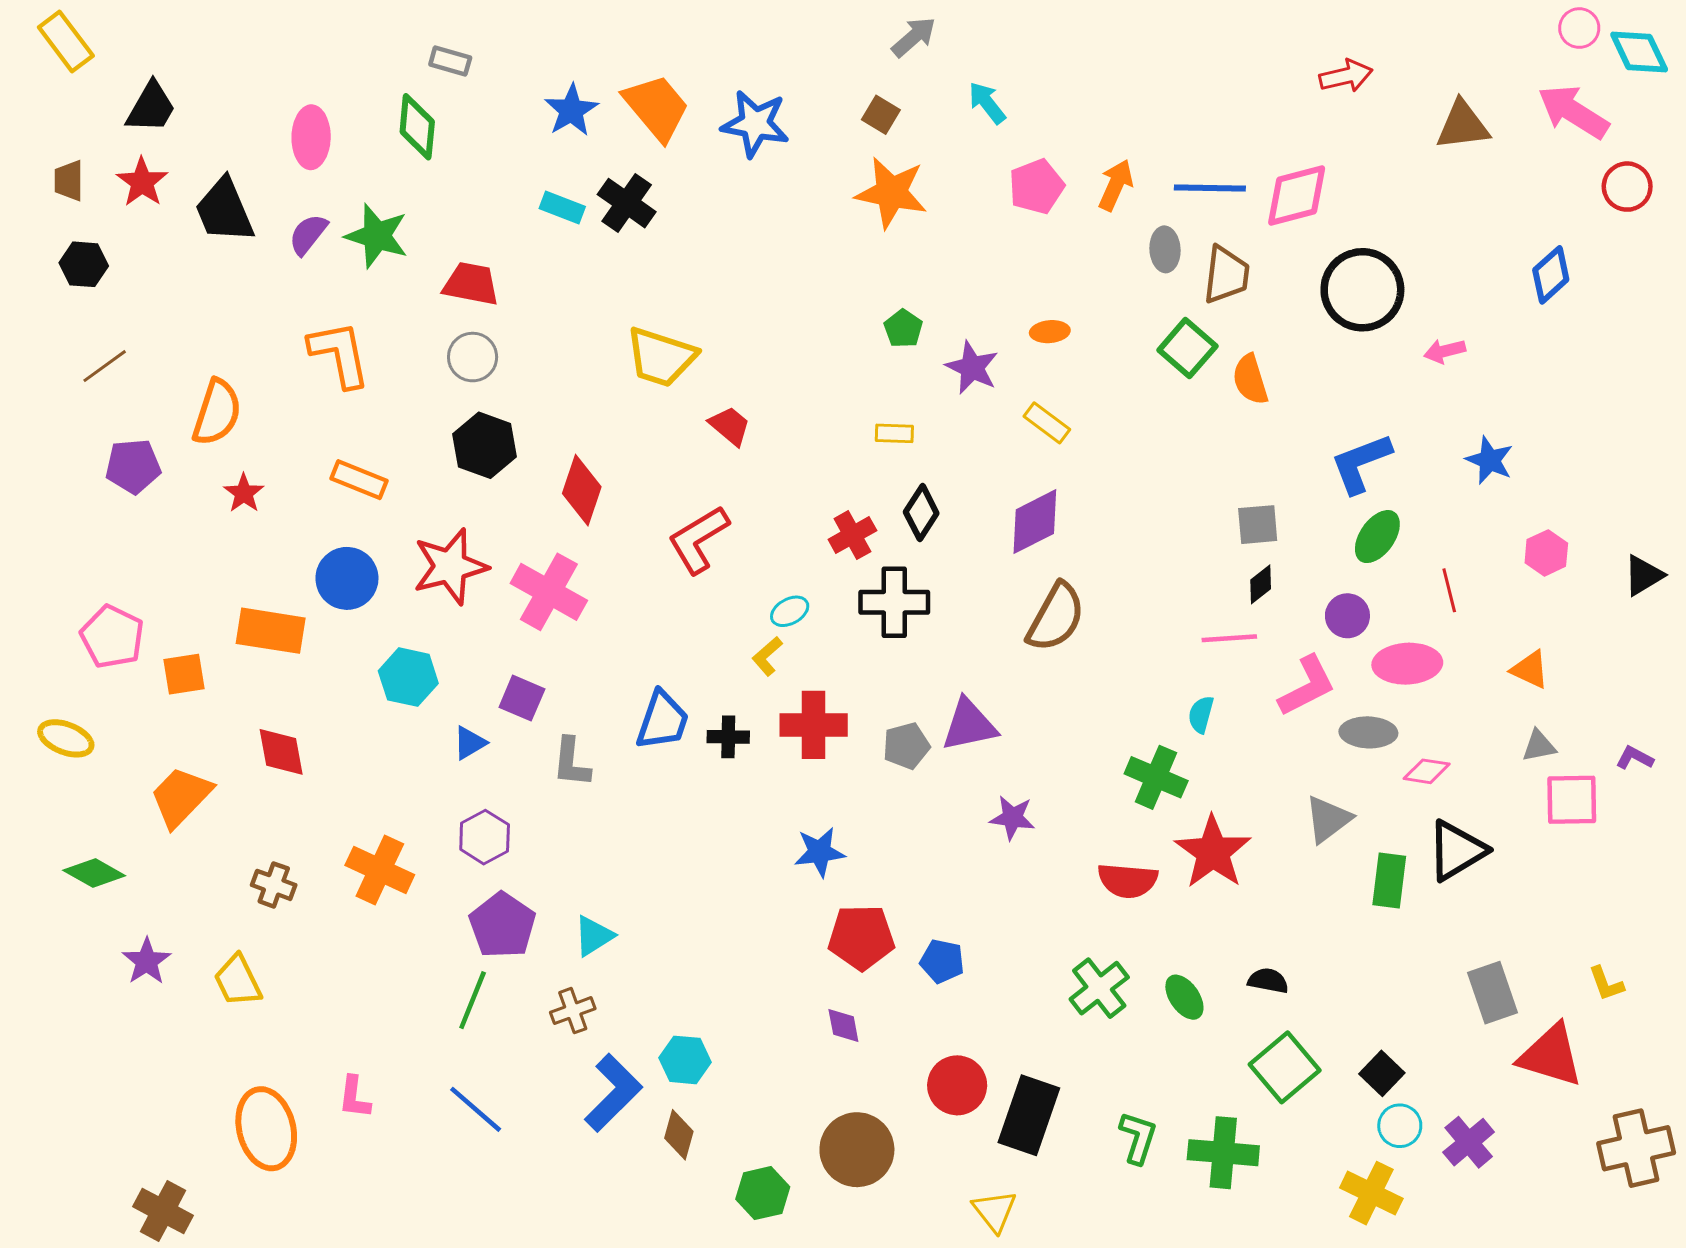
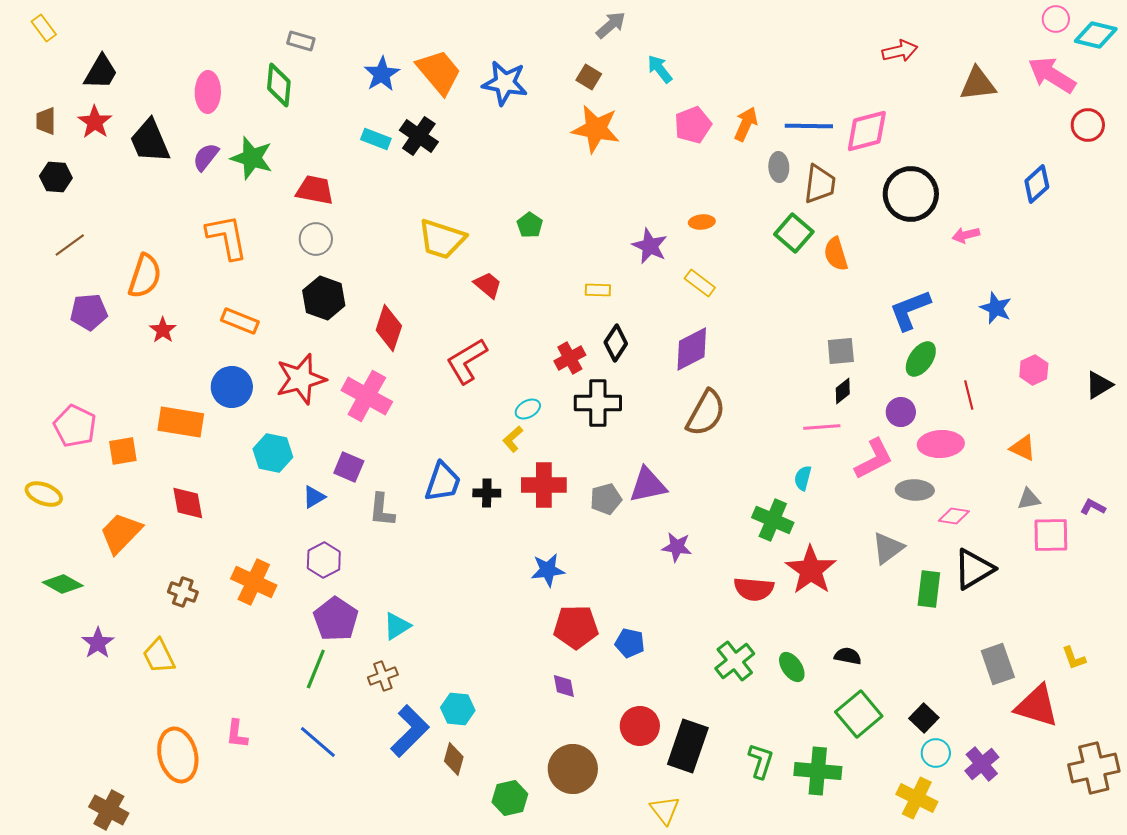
yellow rectangle: (66, 42) -> (44, 28), size x0.7
cyan diamond: (1639, 52) -> (1096, 35), turned -51
green pentagon: (903, 329) -> (530, 225), moved

